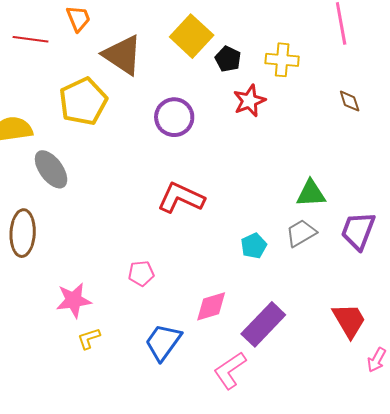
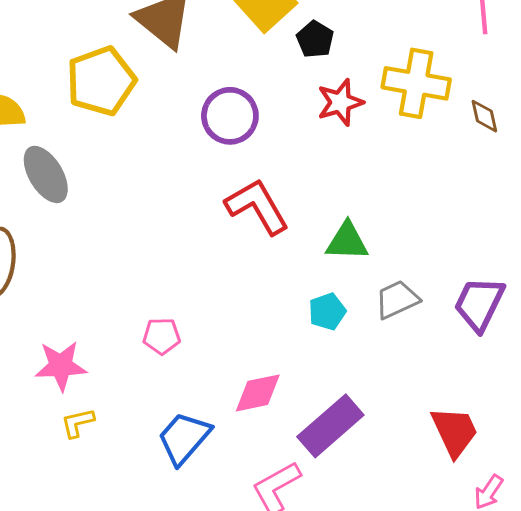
yellow cross: (282, 60) -> (416, 83), moved, size x1.4
green triangle: (311, 193) -> (347, 241), moved
red L-shape: (181, 198) -> (257, 206), moved, turned 30

